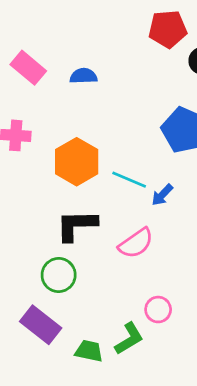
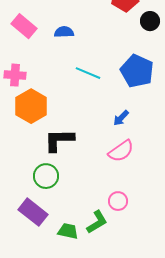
orange hexagon: (77, 162) -> (31, 106), moved
cyan line: (129, 180) -> (88, 73), moved
pink semicircle: (136, 243) -> (121, 151), moved

